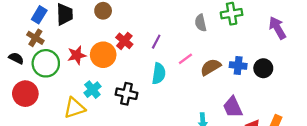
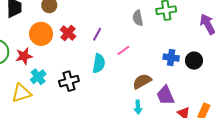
red star: (77, 55) -> (24, 56), moved
orange circle: (103, 55) -> (41, 34), moved
brown semicircle: (211, 67) -> (142, 81), moved
black cross: (126, 94) -> (69, 81), turned -30

